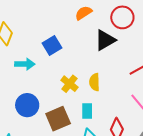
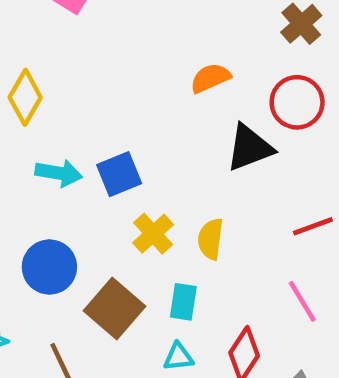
blue square: (52, 45) -> (119, 174), moved
brown square: (58, 119) -> (115, 309), turned -35

